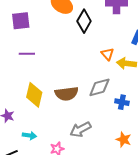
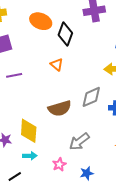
orange triangle: (107, 54) -> (57, 64), moved
yellow diamond: (34, 95) -> (29, 131), moved

